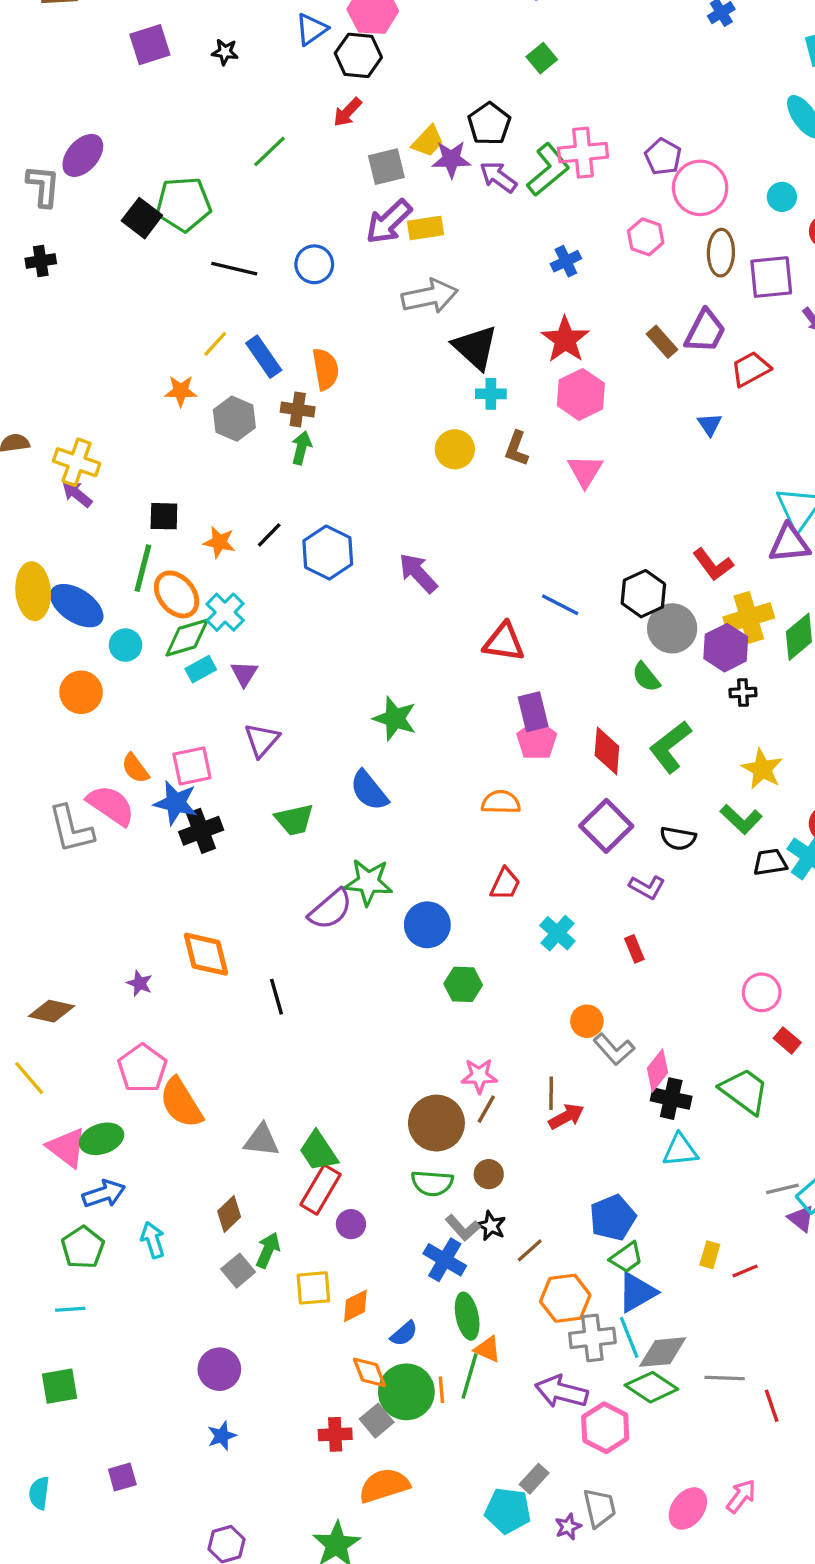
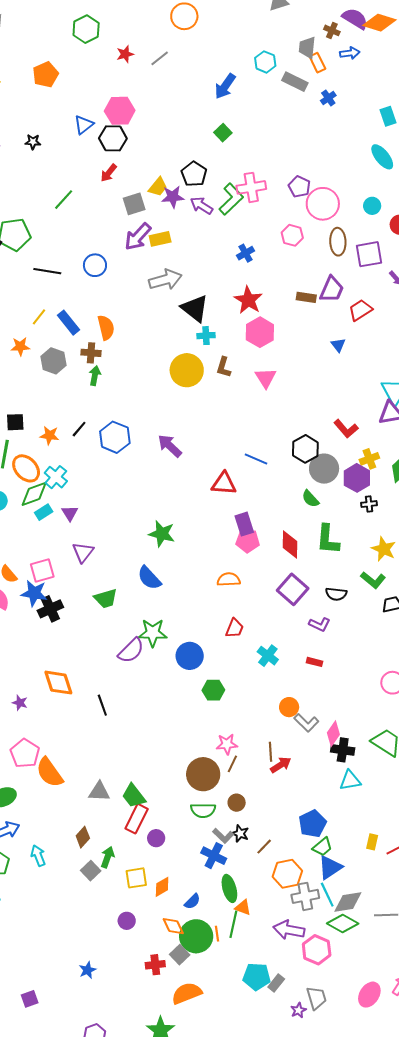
brown rectangle: (662, 342) -> (306, 297), turned -36
yellow circle: (455, 449) -> (187, 370), size x1.4
yellow cross: (749, 617) -> (369, 459), size x0.7
pink pentagon: (537, 740) -> (248, 541), turned -30
green L-shape: (670, 747) -> (328, 539), turned -44
red rectangle: (634, 949) -> (315, 662), turned -49
purple circle: (219, 1369) -> (127, 921), moved, size x0.7
cyan pentagon: (508, 1511) -> (257, 977), moved

